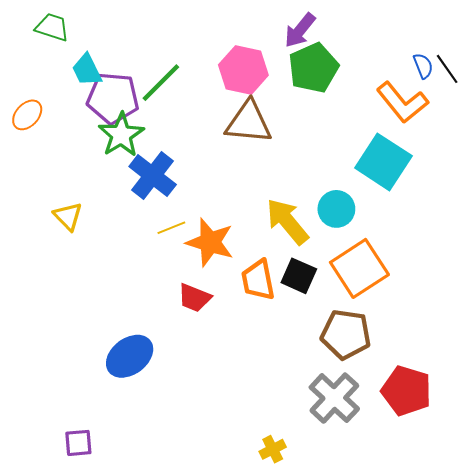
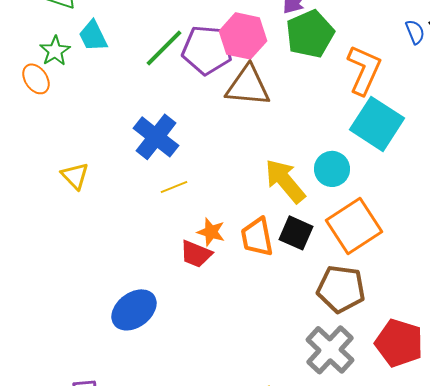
purple pentagon: (113, 98) -> (207, 50), moved
orange L-shape: (402, 102) -> (364, 70), moved, turned -117
orange ellipse: (27, 115) -> (36, 79), turned -76
green star: (121, 135) -> (55, 51), moved, size x0.7
orange star: (210, 242) -> (211, 232), moved, size x0.6

